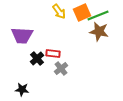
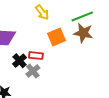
orange square: (82, 12) -> (57, 37), moved
gray cross: (61, 68) -> (33, 71), moved

